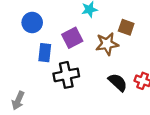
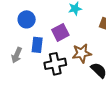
brown star: (107, 44) -> (82, 53), moved
gray arrow: (18, 101) -> (17, 55), moved

